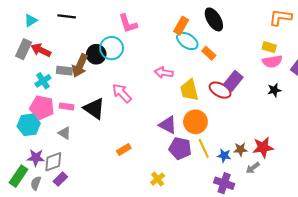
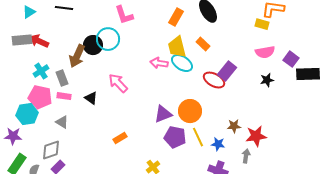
cyan ellipse: (187, 41) -> (182, 63), moved
yellow rectangle: (269, 47) -> (262, 24), moved
gray rectangle: (24, 49) -> (22, 40), turned 60
gray rectangle: (64, 71) -> (62, 78), moved, turned 63
yellow trapezoid: (189, 90) -> (177, 47), moved
black triangle: (94, 108) -> (91, 98), size x0.6
purple triangle: (168, 125) -> (163, 114), turned -48
brown star: (241, 149) -> (234, 126), moved
purple star: (36, 158) -> (13, 136), moved
gray arrow: (253, 168) -> (246, 156), turned 136

